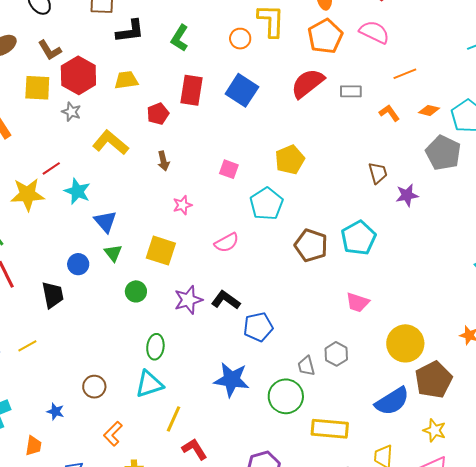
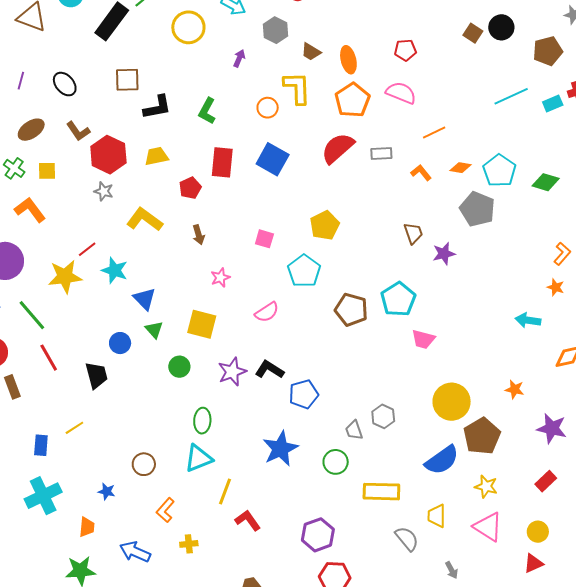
yellow square: (37, 88) -> (47, 171), moved, size x0.7
pink trapezoid: (358, 302) -> (423, 339), moved
blue star: (232, 380) -> (280, 449), turned -30
green circle: (286, 396) -> (336, 462), size x0.7

